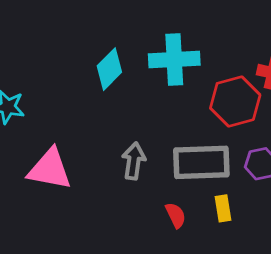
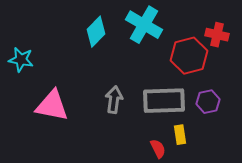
cyan cross: (174, 60) -> (144, 25), turned 33
red semicircle: (176, 215) -> (158, 149), moved

